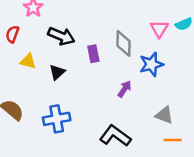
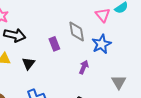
black arrow: (61, 36) -> (15, 35), moved
gray triangle: (164, 115) -> (119, 82), turned 49

